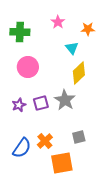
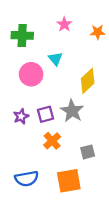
cyan triangle: (72, 48) -> (55, 59), moved
orange cross: (45, 141) -> (52, 141), moved
blue semicircle: (22, 148) -> (27, 179), moved, turned 45

